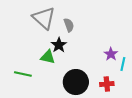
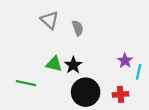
gray triangle: (44, 18) -> (50, 20), size x0.7
black star: (59, 45) -> (73, 65), moved

